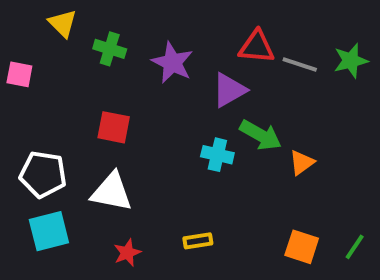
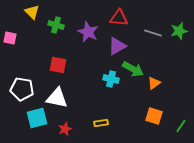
red triangle: (257, 47) -> (119, 18), moved
cyan square: (49, 231) -> (37, 118), moved
orange square: (302, 247) -> (154, 116), moved

